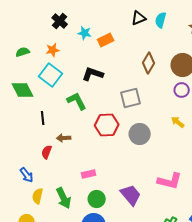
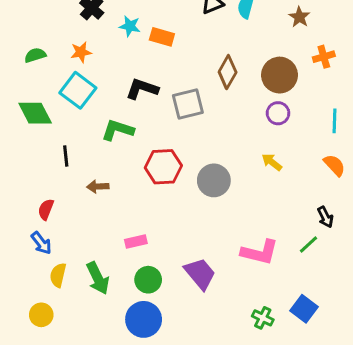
orange rectangle: (106, 40) -> (162, 37), turned 42
gray square: (131, 98) -> (188, 104), moved
green L-shape: (77, 101) -> (118, 130), turned -45
red semicircle: (47, 152) -> (46, 209), moved

